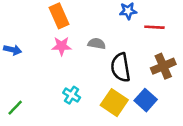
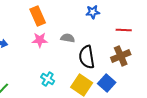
red line: (154, 27) -> (124, 30), moved

